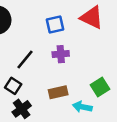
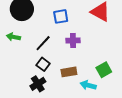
blue square: (55, 24) -> (61, 16), moved
black square: (13, 86) -> (43, 64), moved

